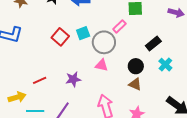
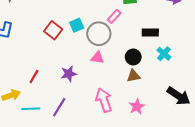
black rectangle: (153, 44) -> (150, 32), turned 42
red line: (40, 80) -> (34, 77), turned -32
brown triangle: (135, 84) -> (133, 76), turned -32

